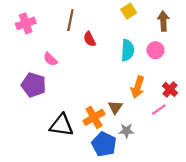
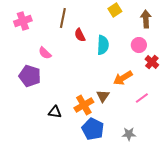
cyan semicircle: (128, 50) -> (103, 45), moved
orange arrow: (138, 87) -> (123, 78), turned 42
red cross: (170, 89) -> (152, 62), moved
black triangle: (62, 125) -> (55, 112), size x0.6
gray star: (126, 131) -> (129, 134), moved

